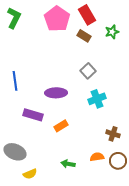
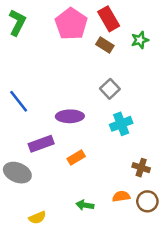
blue line: (15, 81) -> (19, 101), turned -30
purple rectangle: (33, 115) -> (41, 144), turned -36
gray ellipse: (15, 152) -> (17, 173), moved

